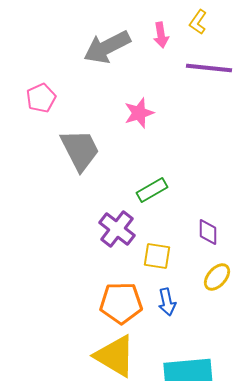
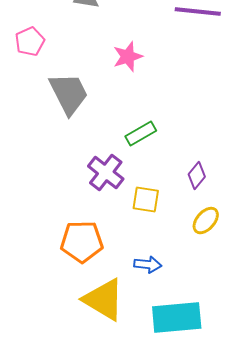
purple diamond: (208, 232) -> (197, 176), turned 40
blue arrow: (167, 302) -> (148, 265), moved, turned -72
orange pentagon: (121, 303) -> (82, 242), moved

